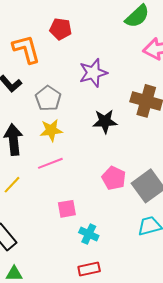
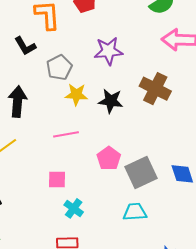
yellow star: (51, 130) -> (76, 95), moved
pink line: (50, 163) -> (66, 134), moved

